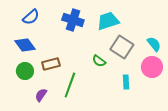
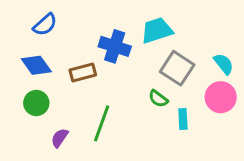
blue cross: (73, 20) -> (115, 46), moved
green semicircle: (99, 61) -> (158, 99), moved
brown rectangle: (51, 64) -> (83, 73), moved

